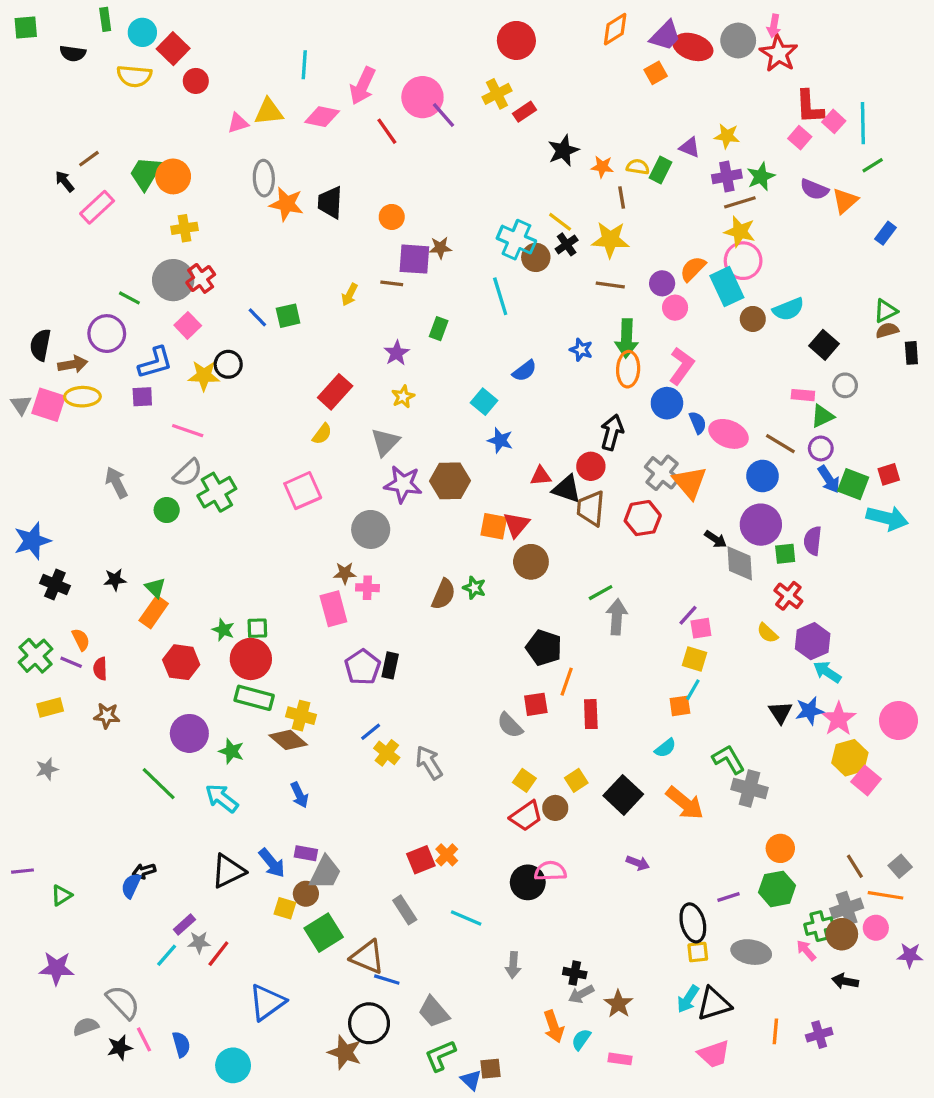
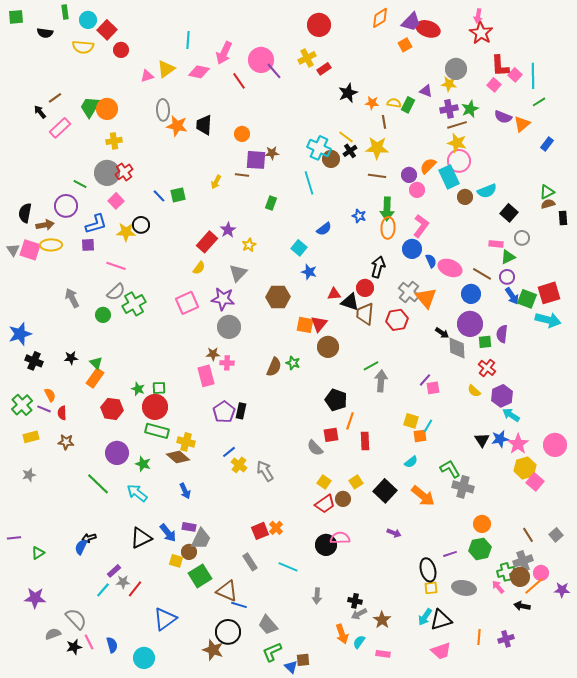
gray circle: (738, 40) -> (456, 69), moved
yellow triangle: (269, 112) -> (166, 69), turned -30
purple star: (397, 353) -> (228, 230), moved
red square: (889, 474) -> (549, 293), size x1.6
purple star: (403, 484) -> (223, 299), moved
yellow square: (694, 659) -> (411, 421), moved
orange line: (886, 895) -> (534, 586), moved, turned -50

